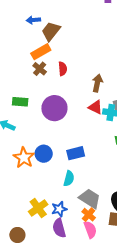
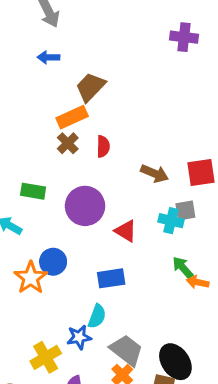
blue arrow: (33, 20) -> (48, 57), moved
brown arrow: (97, 83) -> (155, 174), turned 96
red triangle: (95, 107) -> (126, 231), moved
blue circle: (44, 154) -> (53, 262), moved
blue star: (59, 209) -> (79, 337), moved

